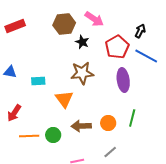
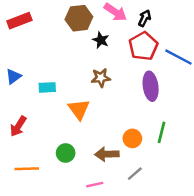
black arrow: (140, 31) -> (145, 18), moved
blue triangle: (10, 72) -> (13, 76), turned -48
brown star: (82, 73) -> (101, 78), size x0.7
brown arrow: (81, 126) -> (107, 154), moved
orange line: (29, 136) -> (27, 169), moved

